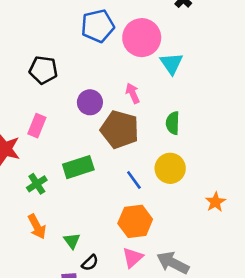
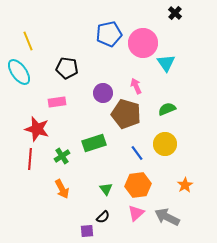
green semicircle: (173, 123) -> (167, 109), turned 66
pink rectangle: (37, 126) -> (57, 102), moved, turned 60
orange star: (215, 202) -> (185, 185), moved
green triangle: (72, 241) -> (106, 189), moved

